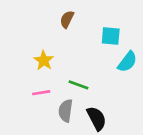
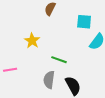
pink line: (41, 93) -> (10, 70), moved

